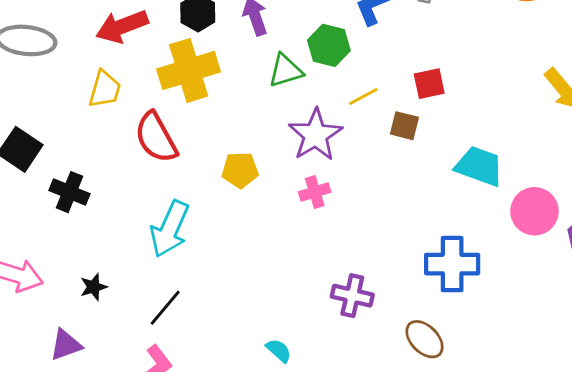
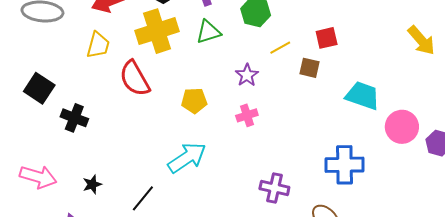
green triangle: (286, 71) -> (208, 32), moved
purple star: (315, 135) -> (247, 75), size x0.6
cyan arrow: (170, 229) -> (187, 158), moved, turned -147

